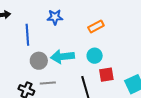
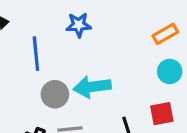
orange rectangle: (96, 26) -> (165, 34), moved
cyan circle: (95, 56) -> (170, 71), moved

